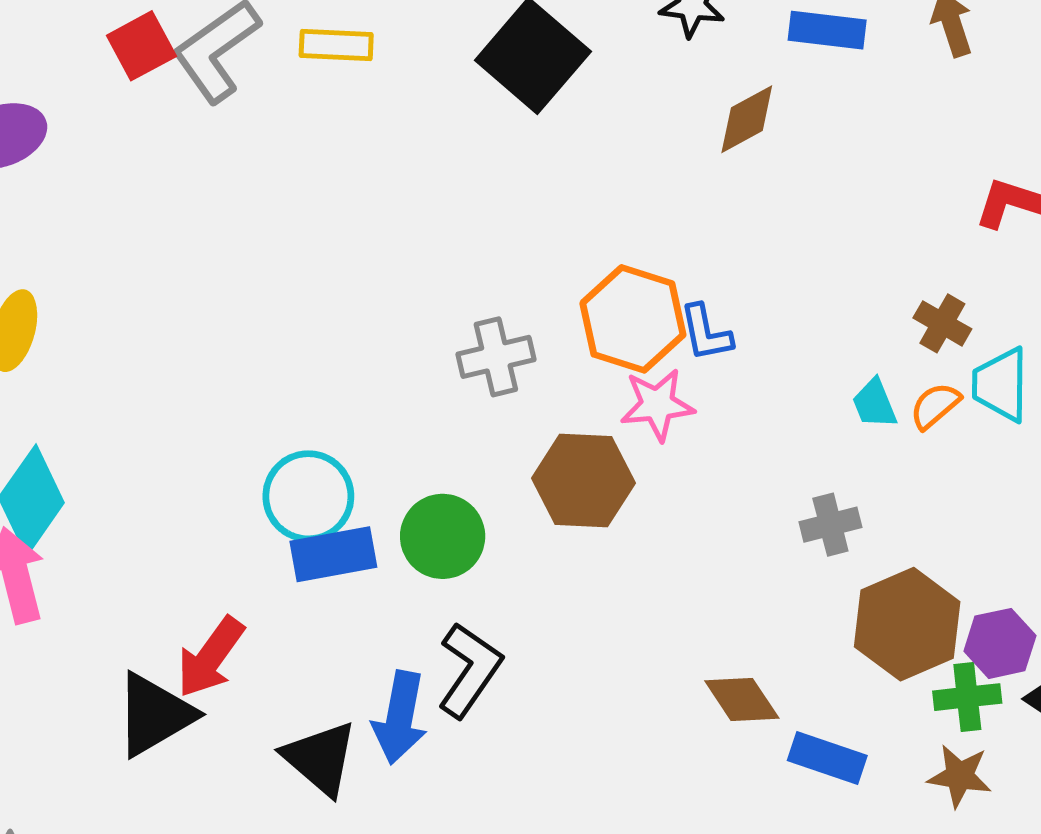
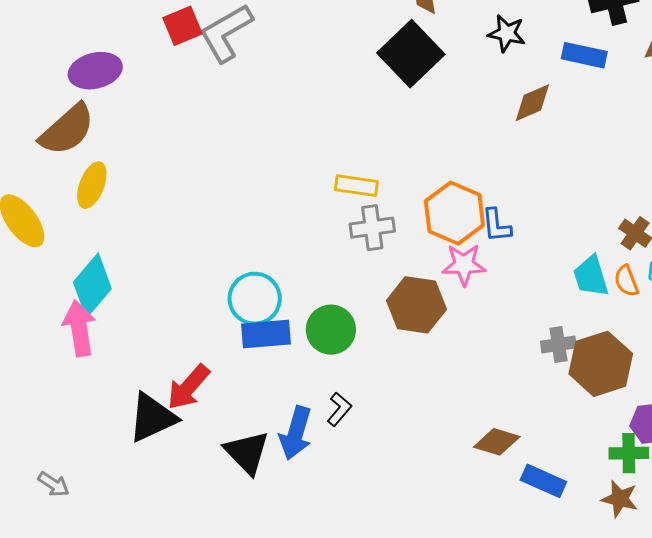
yellow rectangle: (336, 45) -> (356, 186), moved
cyan trapezoid: (874, 404) -> (591, 276), size x1.4
orange semicircle: (935, 406) -> (626, 281), turned -76
brown hexagon: (907, 624) -> (601, 364), moved
black L-shape: (470, 670) -> (339, 409), size x0.6
brown diamond: (742, 700) -> (497, 442), turned -45

